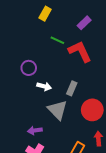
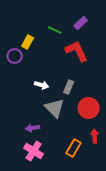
yellow rectangle: (45, 14) -> (28, 42), moved
green line: (57, 40) -> (55, 30), moved
purple circle: (29, 68) -> (15, 56), moved

